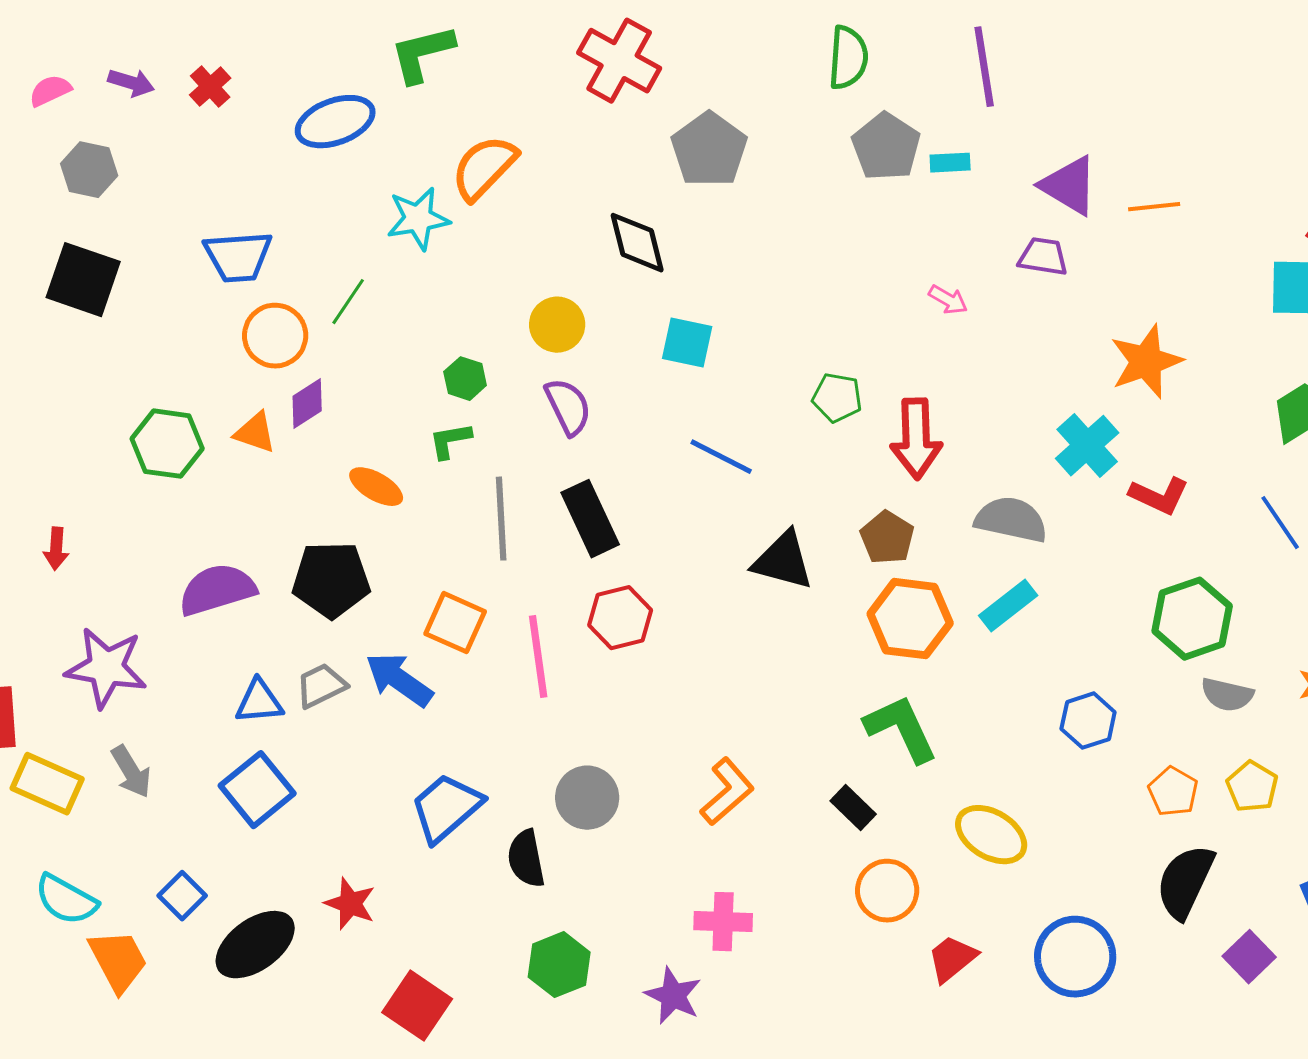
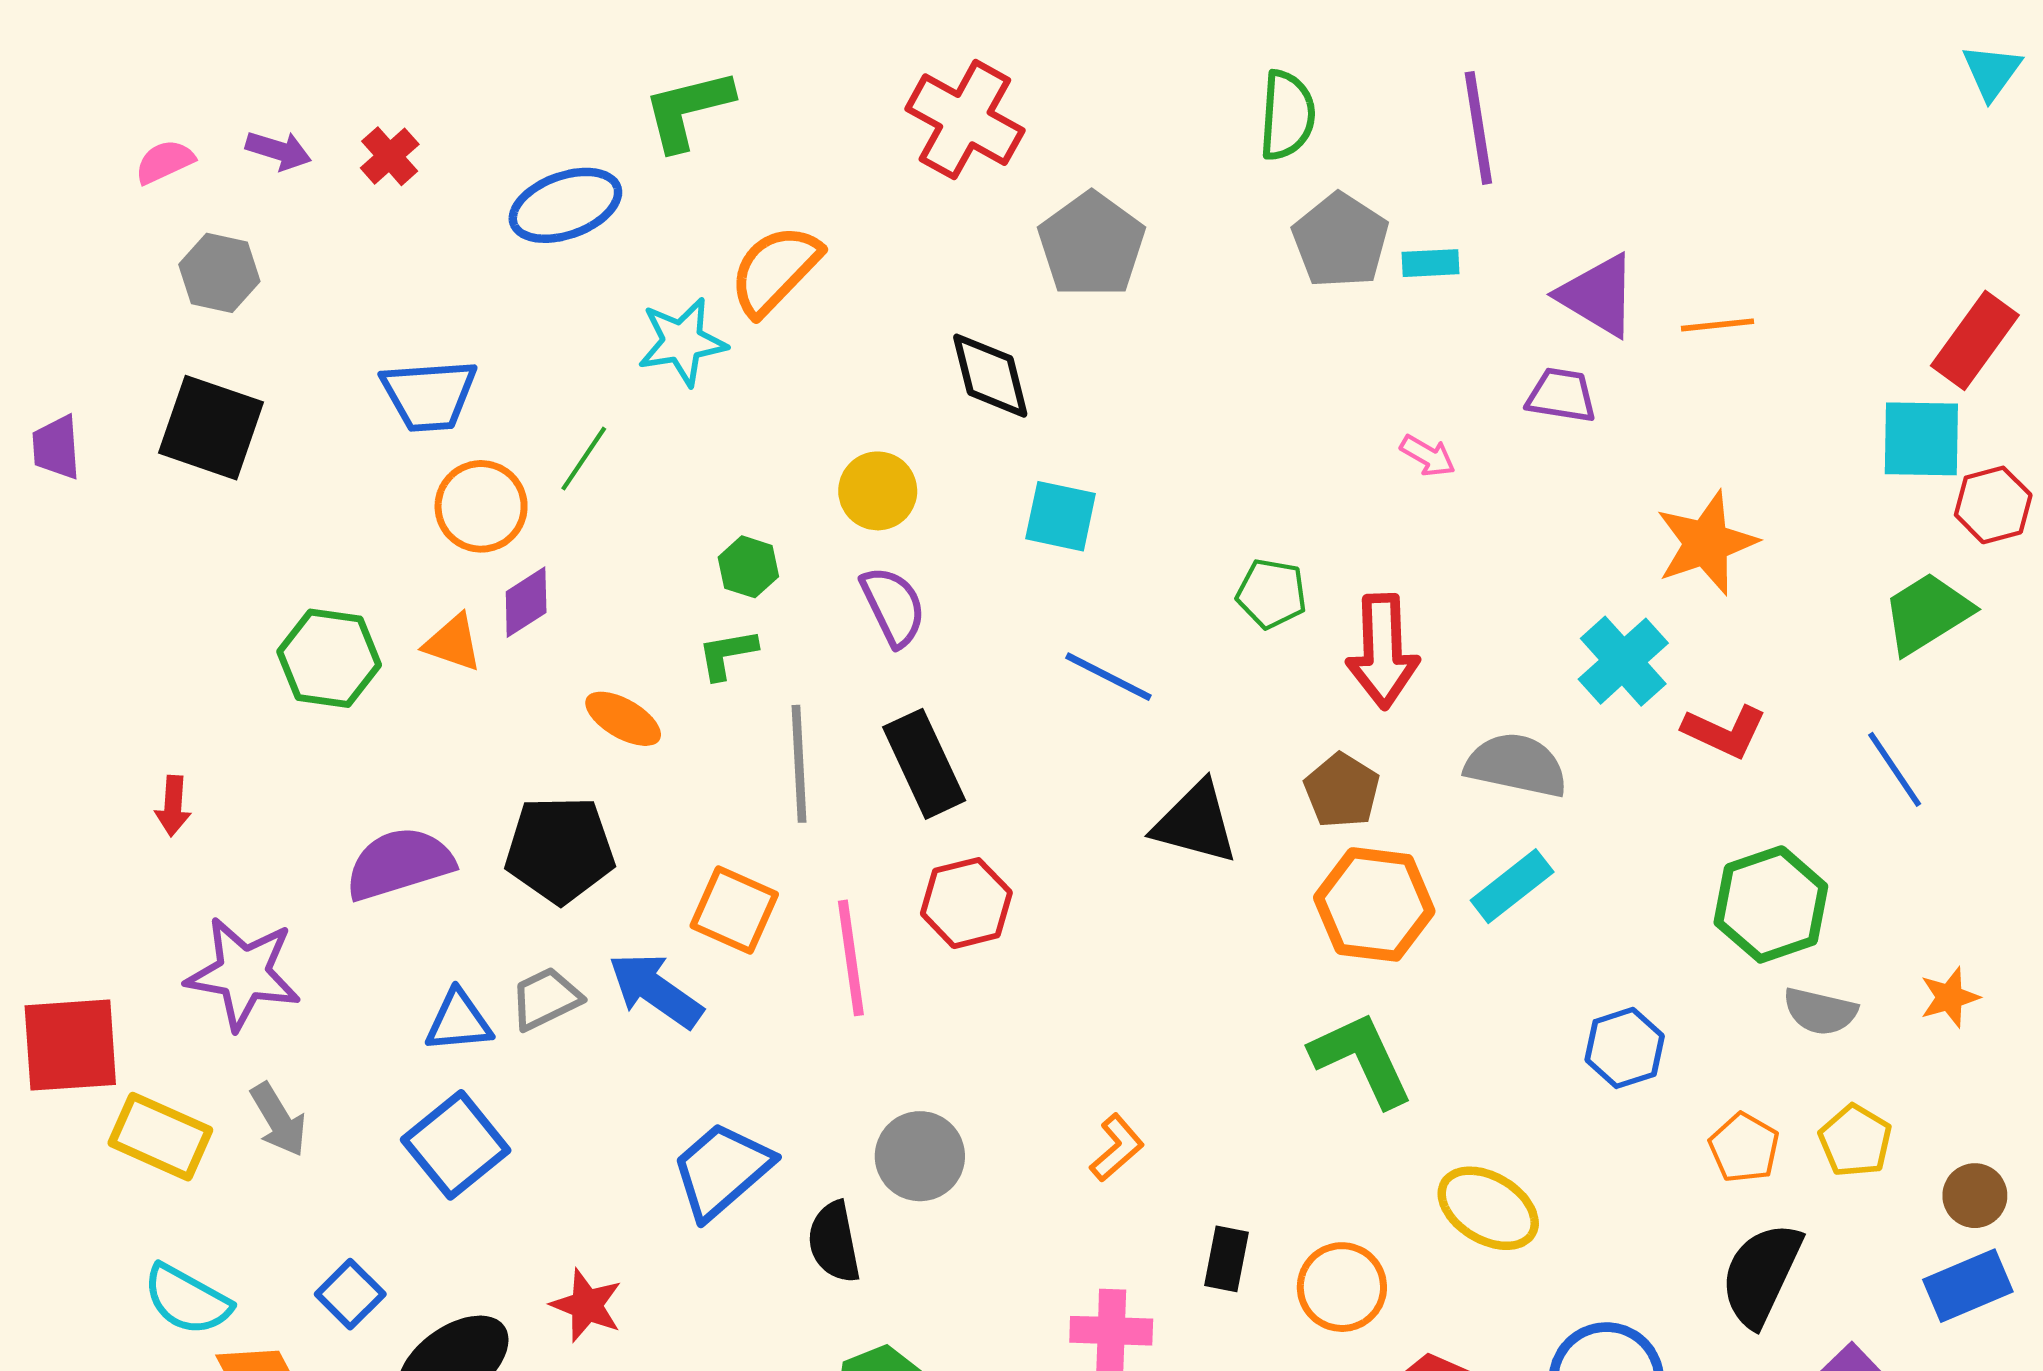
orange L-shape: (727, 792) -> (1117, 1148), size x0.7
black rectangle: (853, 808) -> (1227, 1259), moved, turned 57

